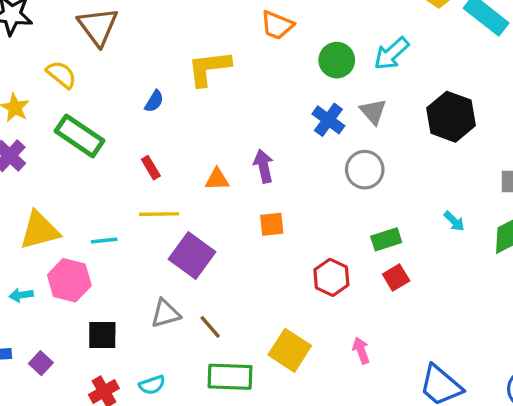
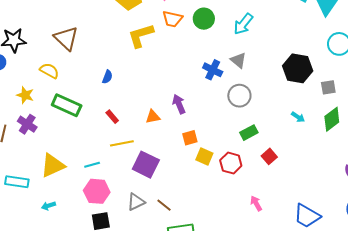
green circle: (337, 60) -> (204, 19), moved
yellow L-shape: (209, 68) -> (141, 36), moved
black hexagon: (451, 117) -> (298, 68), moved
green rectangle: (386, 239) -> (249, 133), moved
pink hexagon: (69, 280) -> (97, 191), moved
yellow square: (290, 350) -> (204, 157), moved, size x0.7

